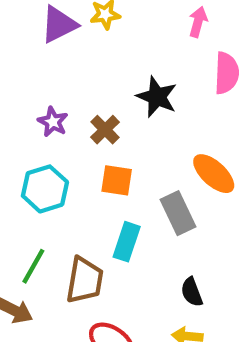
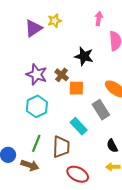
purple star: (53, 122) -> (37, 74), size x1.5
orange square: (117, 180) -> (76, 88), moved
cyan rectangle: (127, 242) -> (79, 126), turned -54

